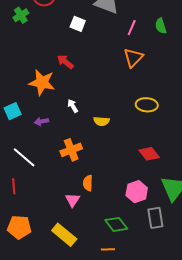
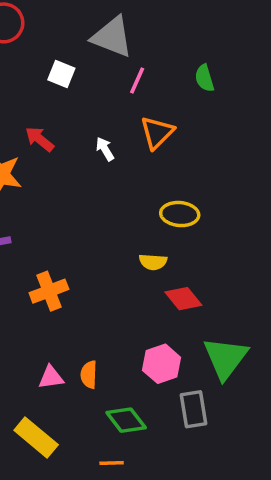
pink line: (132, 28) -> (137, 80), moved
white arrow: (73, 106) -> (105, 149), moved
yellow semicircle: (102, 121) -> (153, 262), moved
orange semicircle: (88, 183) -> (89, 375), moved
pink triangle: (73, 200) -> (51, 377), turned 49

